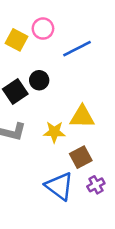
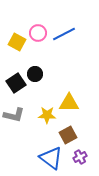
blue line: (77, 49) -> (64, 34), moved

